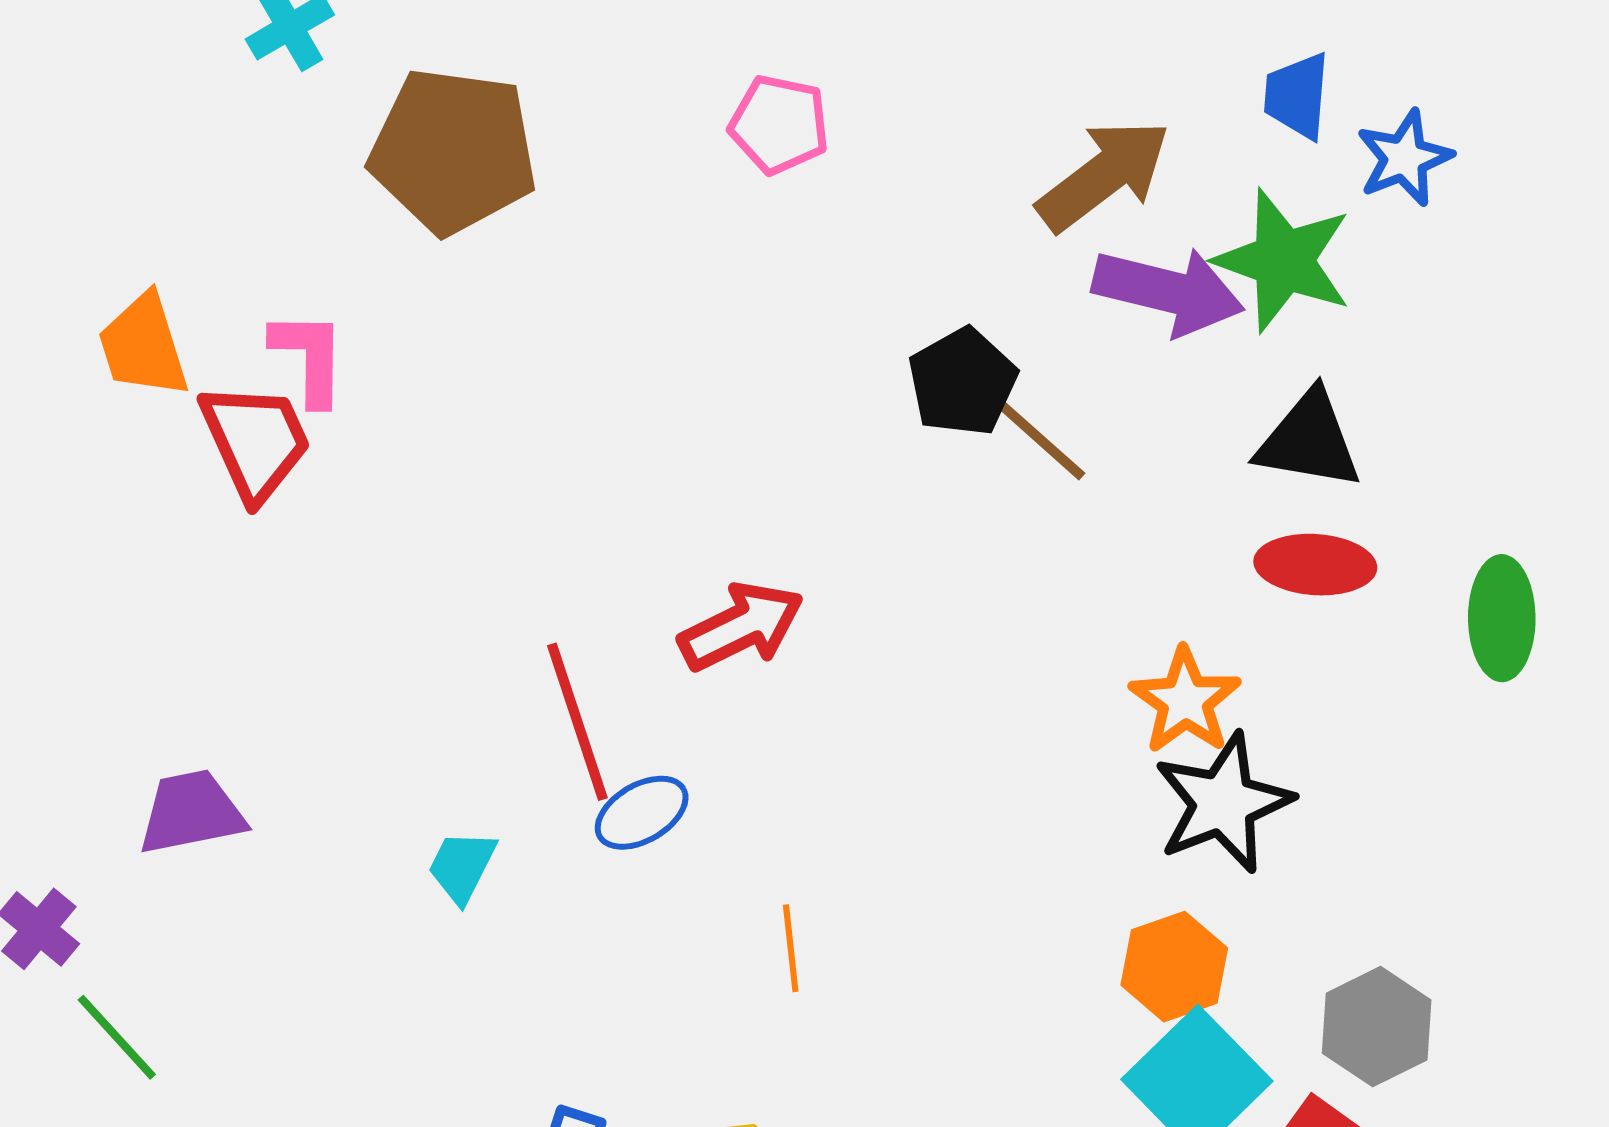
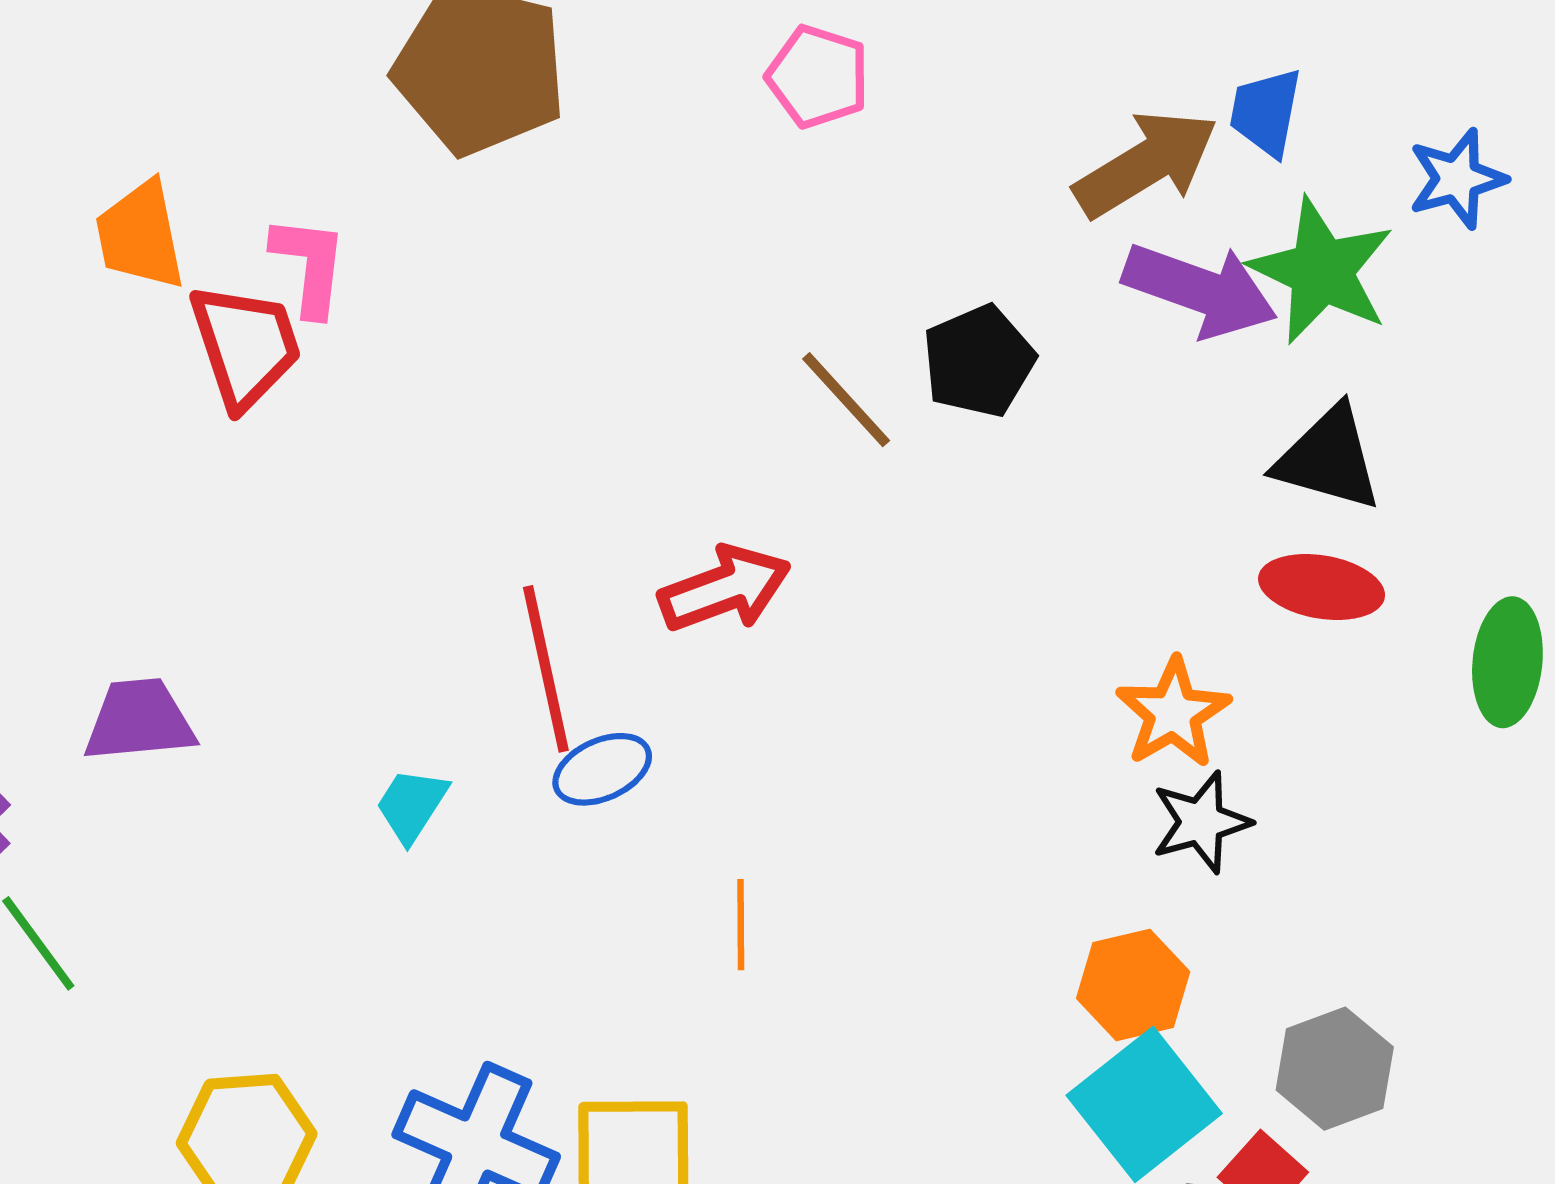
blue trapezoid: (1297, 96) -> (1266, 112), moved
brown line: (1039, 438) -> (846, 400), moved
black star: (1223, 803) -> (1201, 822), size x0.7

